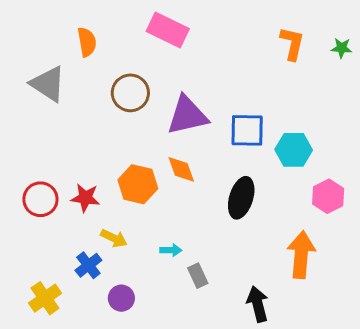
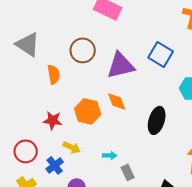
orange semicircle: (87, 42) -> (54, 74), moved
blue square: (247, 130) -> (161, 54), moved, turned 30
red circle: (40, 199) -> (26, 151), moved

